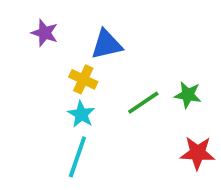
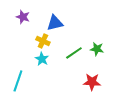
red star: (197, 153) -> (92, 82), moved
cyan line: (77, 157) -> (18, 81), moved

